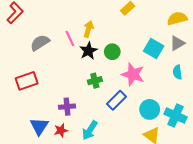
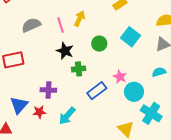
cyan square: (154, 48) -> (131, 37), moved
black star: (88, 51) -> (65, 51), moved, turned -30
cyan semicircle: (177, 72) -> (159, 72), turned 72
pink star: (133, 74) -> (120, 77), moved, size x0.6
cyan circle: (150, 109) -> (134, 92), moved

